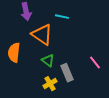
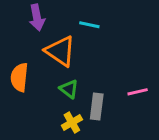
pink line: (95, 63) -> (138, 92), turned -64
gray rectangle: (67, 73) -> (97, 106), turned 30

